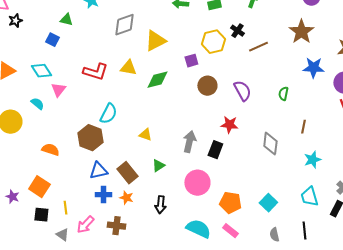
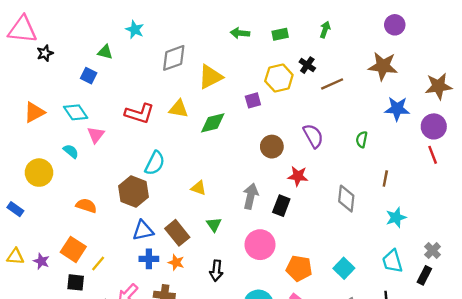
brown star: (301, 32) -> (383, 66), turned -30
brown circle: (207, 86) -> (272, 147), moved
green triangle: (158, 166) -> (214, 225), turned -32
yellow line: (65, 208) -> (98, 264), moved, turned 48

